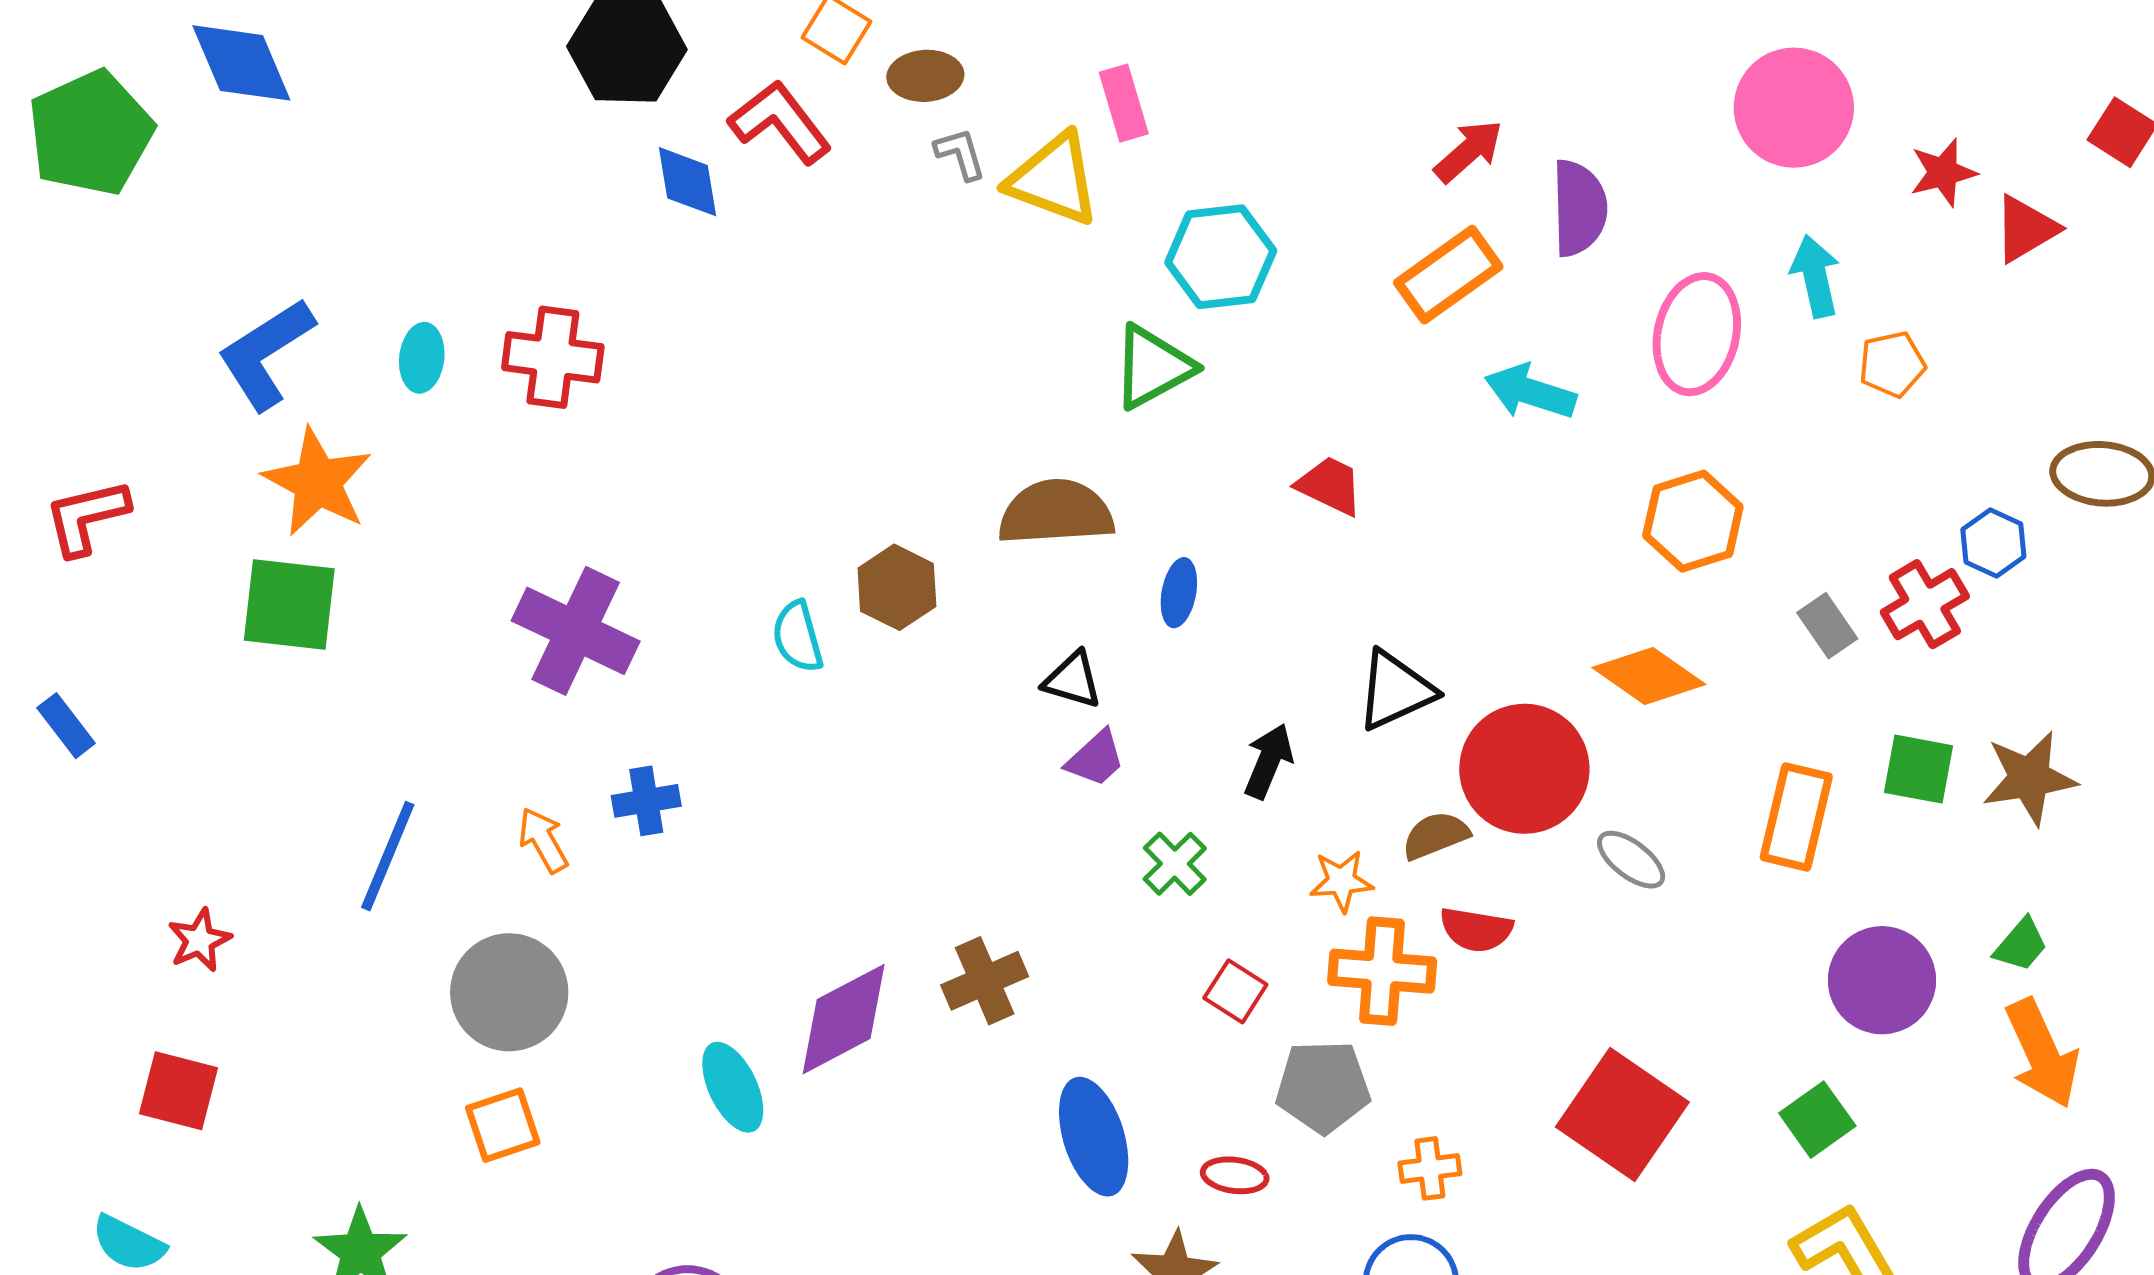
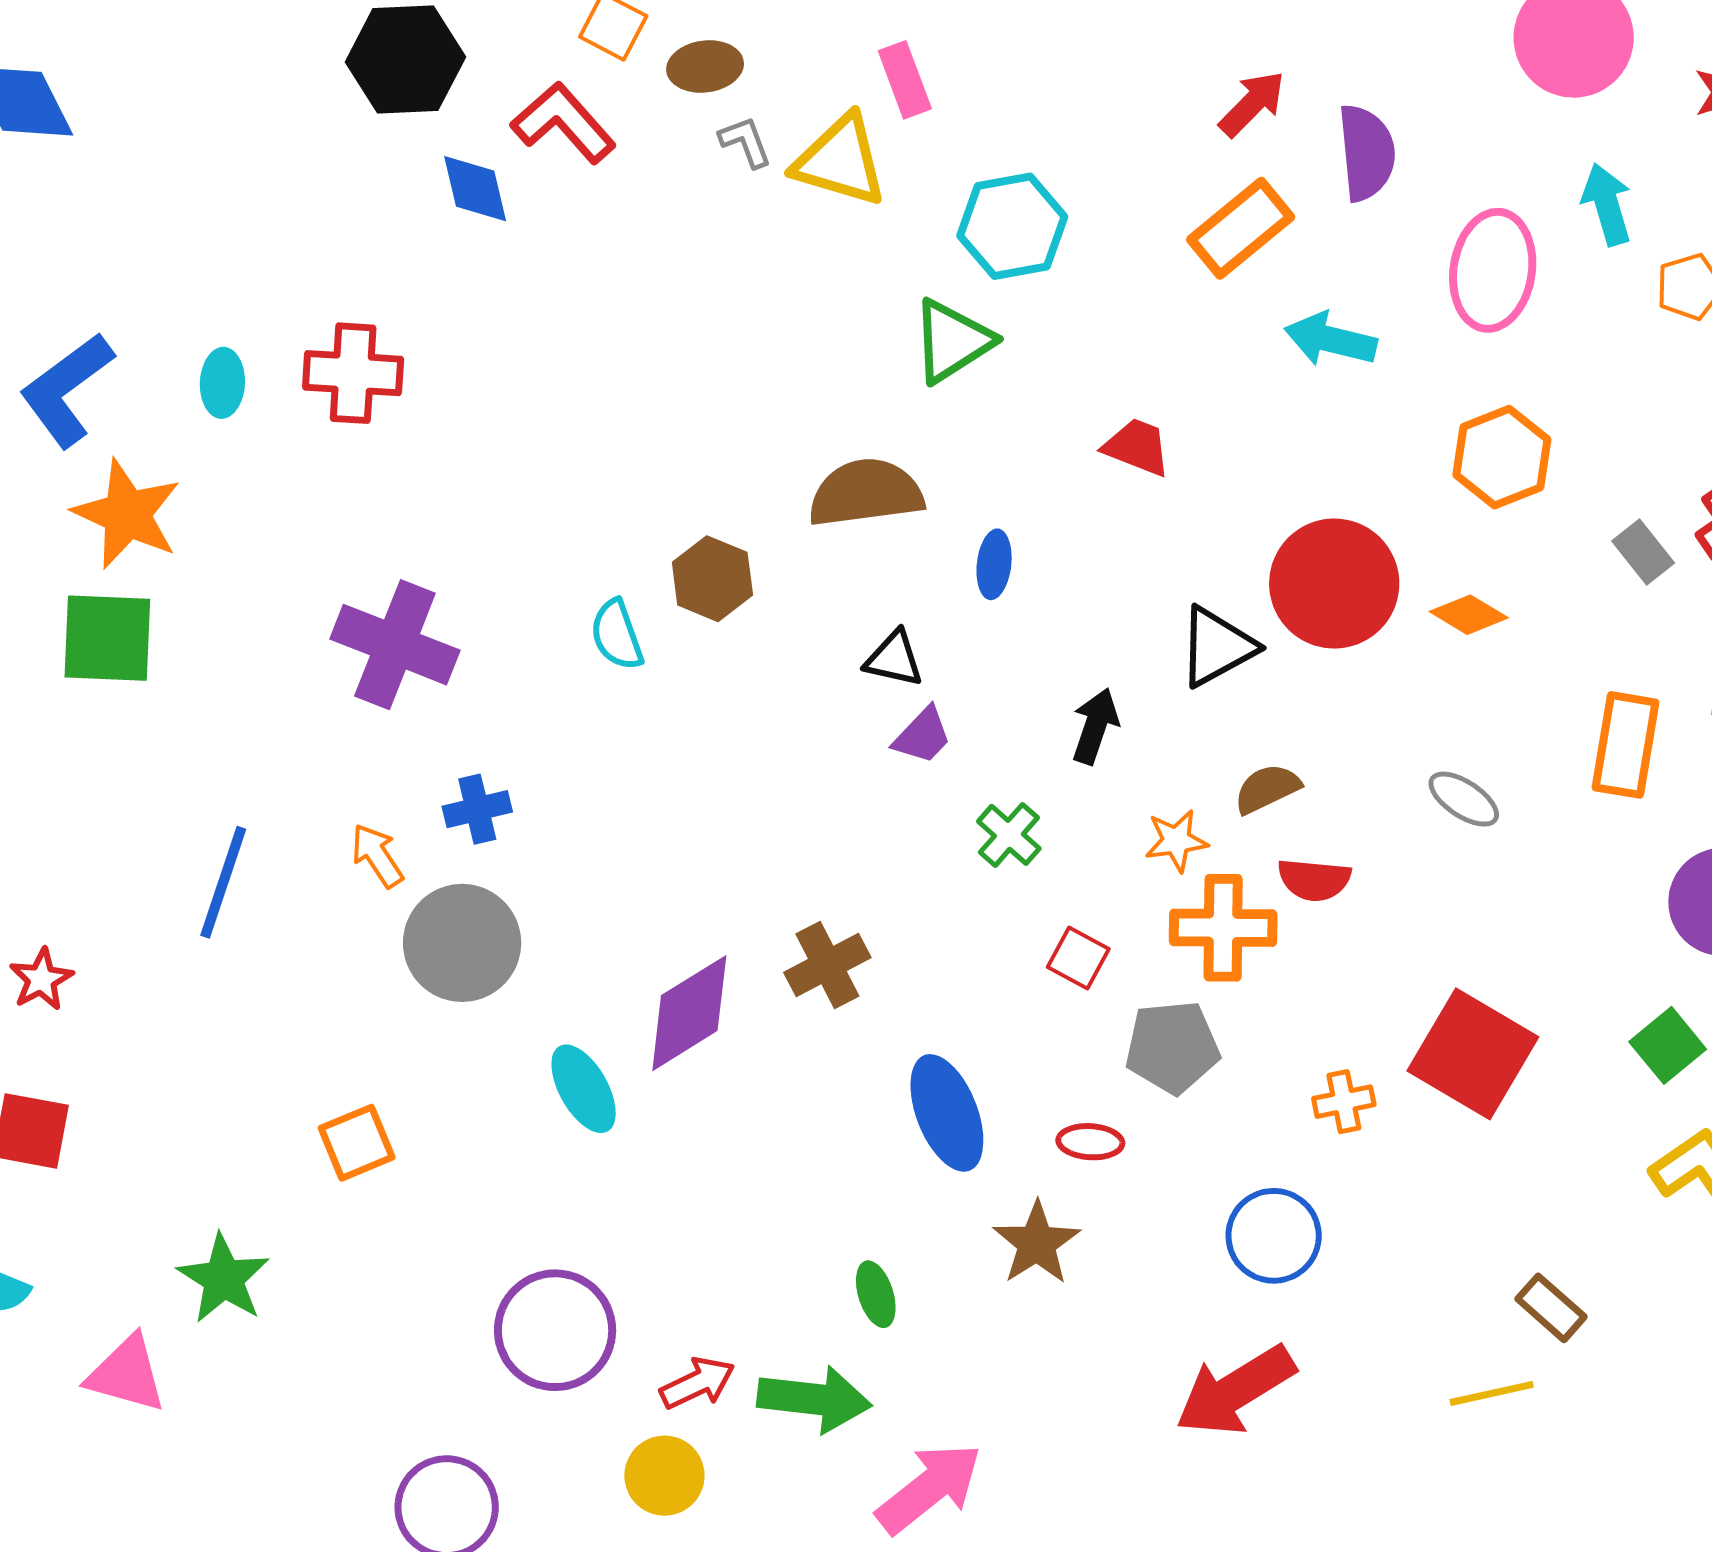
orange diamond: (1649, 676) -> (1469, 615), size x0.7
red circle: (1524, 769) -> (1334, 584), moved
gray circle: (509, 992) -> (462, 943), moved
orange cross: (1430, 1168) -> (1344, 1102), moved

